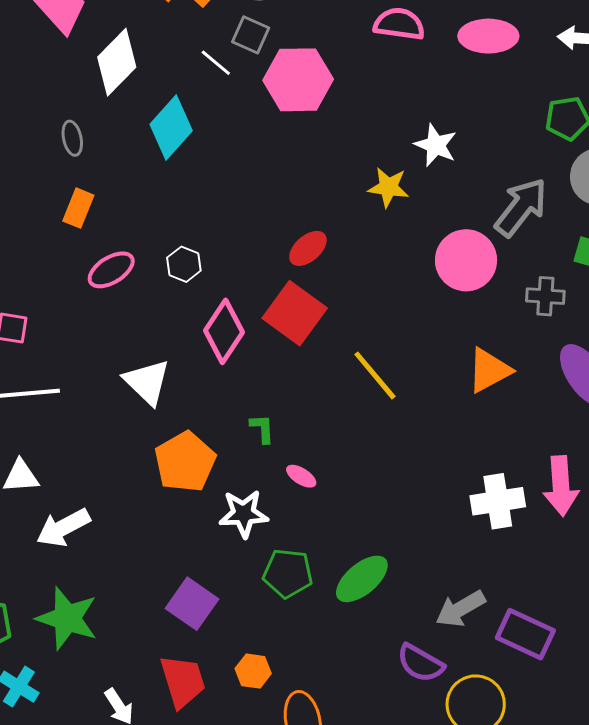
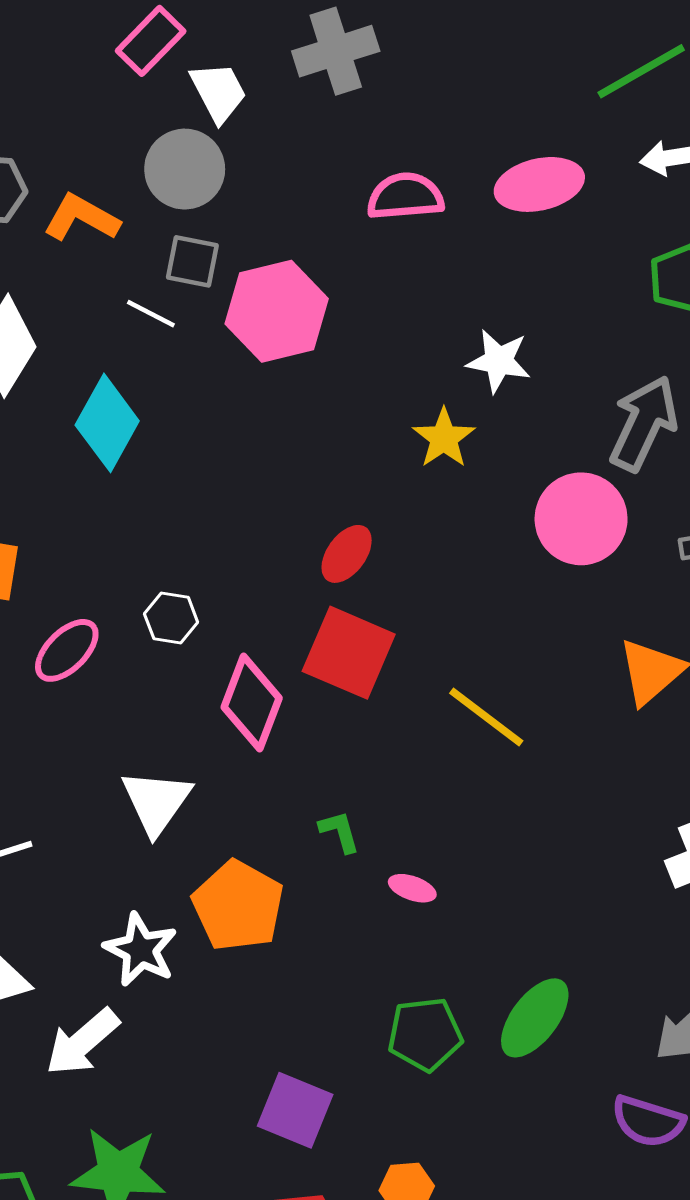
yellow star: (388, 187) -> (444, 438), turned -30
white triangle: (147, 382) -> (156, 802), turned 34
white star: (244, 514) -> (141, 950), moved, turned -30

